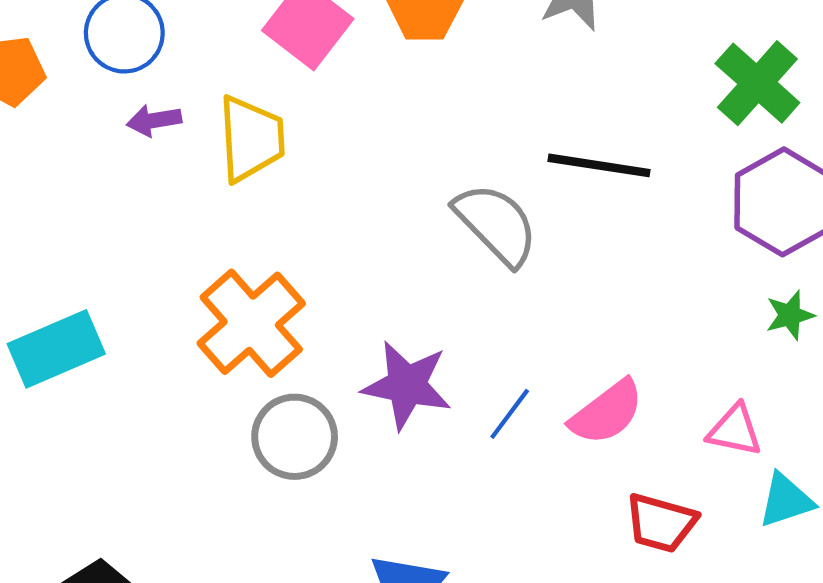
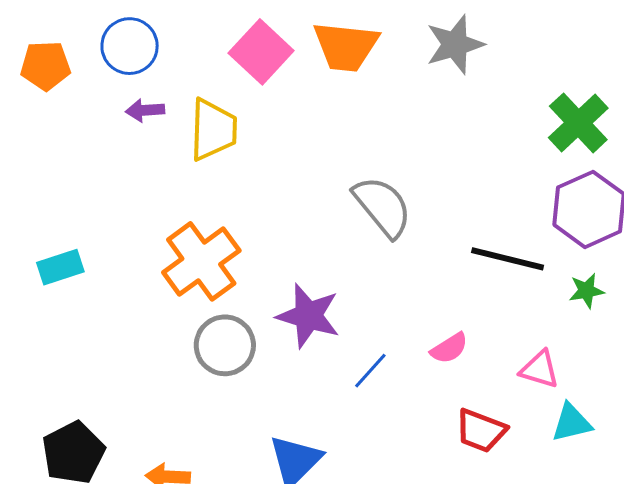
black line: (599, 165) -> (508, 259), moved
cyan rectangle: (56, 349) -> (60, 267), size x0.7
pink semicircle: (607, 412) -> (449, 348), size x0.7
blue line: (510, 414) -> (370, 371), moved

